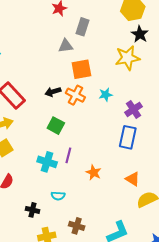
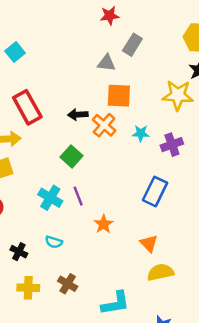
purple cross: (133, 109) -> (172, 145), moved
purple line: (68, 155) -> (78, 196), turned -49

